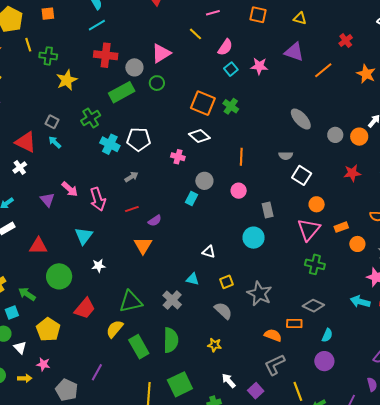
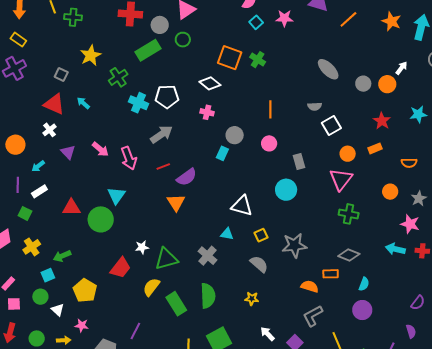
yellow star: (67, 80) -> (91, 55), moved
gray square: (52, 122) -> (61, 75), moved
white diamond: (199, 136) -> (210, 83), moved
red star: (352, 173) -> (382, 121), turned -30
white square: (302, 175) -> (331, 126), turned 30
gray arrow: (131, 177) -> (161, 134), size x1.6
purple triangle: (47, 200) -> (68, 152), moved
purple semicircle: (155, 221) -> (187, 177), size x1.5
orange rectangle: (341, 227) -> (375, 148), moved
white triangle: (209, 252) -> (242, 206), size x1.6
white star: (98, 266) -> (142, 247), moved
green circle: (59, 276) -> (101, 219), moved
green arrow: (27, 294) -> (62, 256), turned -54
gray star: (259, 294) -> (294, 245), turned -30

